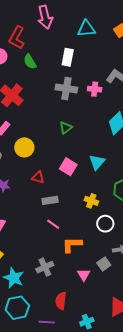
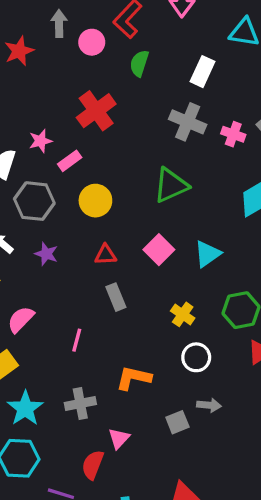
green semicircle: (30, 62) -> (139, 63), turned 35
green triangle: (66, 128) -> (171, 185), size x1.6
red triangle: (38, 177) -> (106, 255), turned -32
gray rectangle: (50, 200) -> (116, 297), turned 63
pink line: (53, 224) -> (77, 340), moved, turned 56
pink triangle: (84, 275) -> (119, 438), moved

